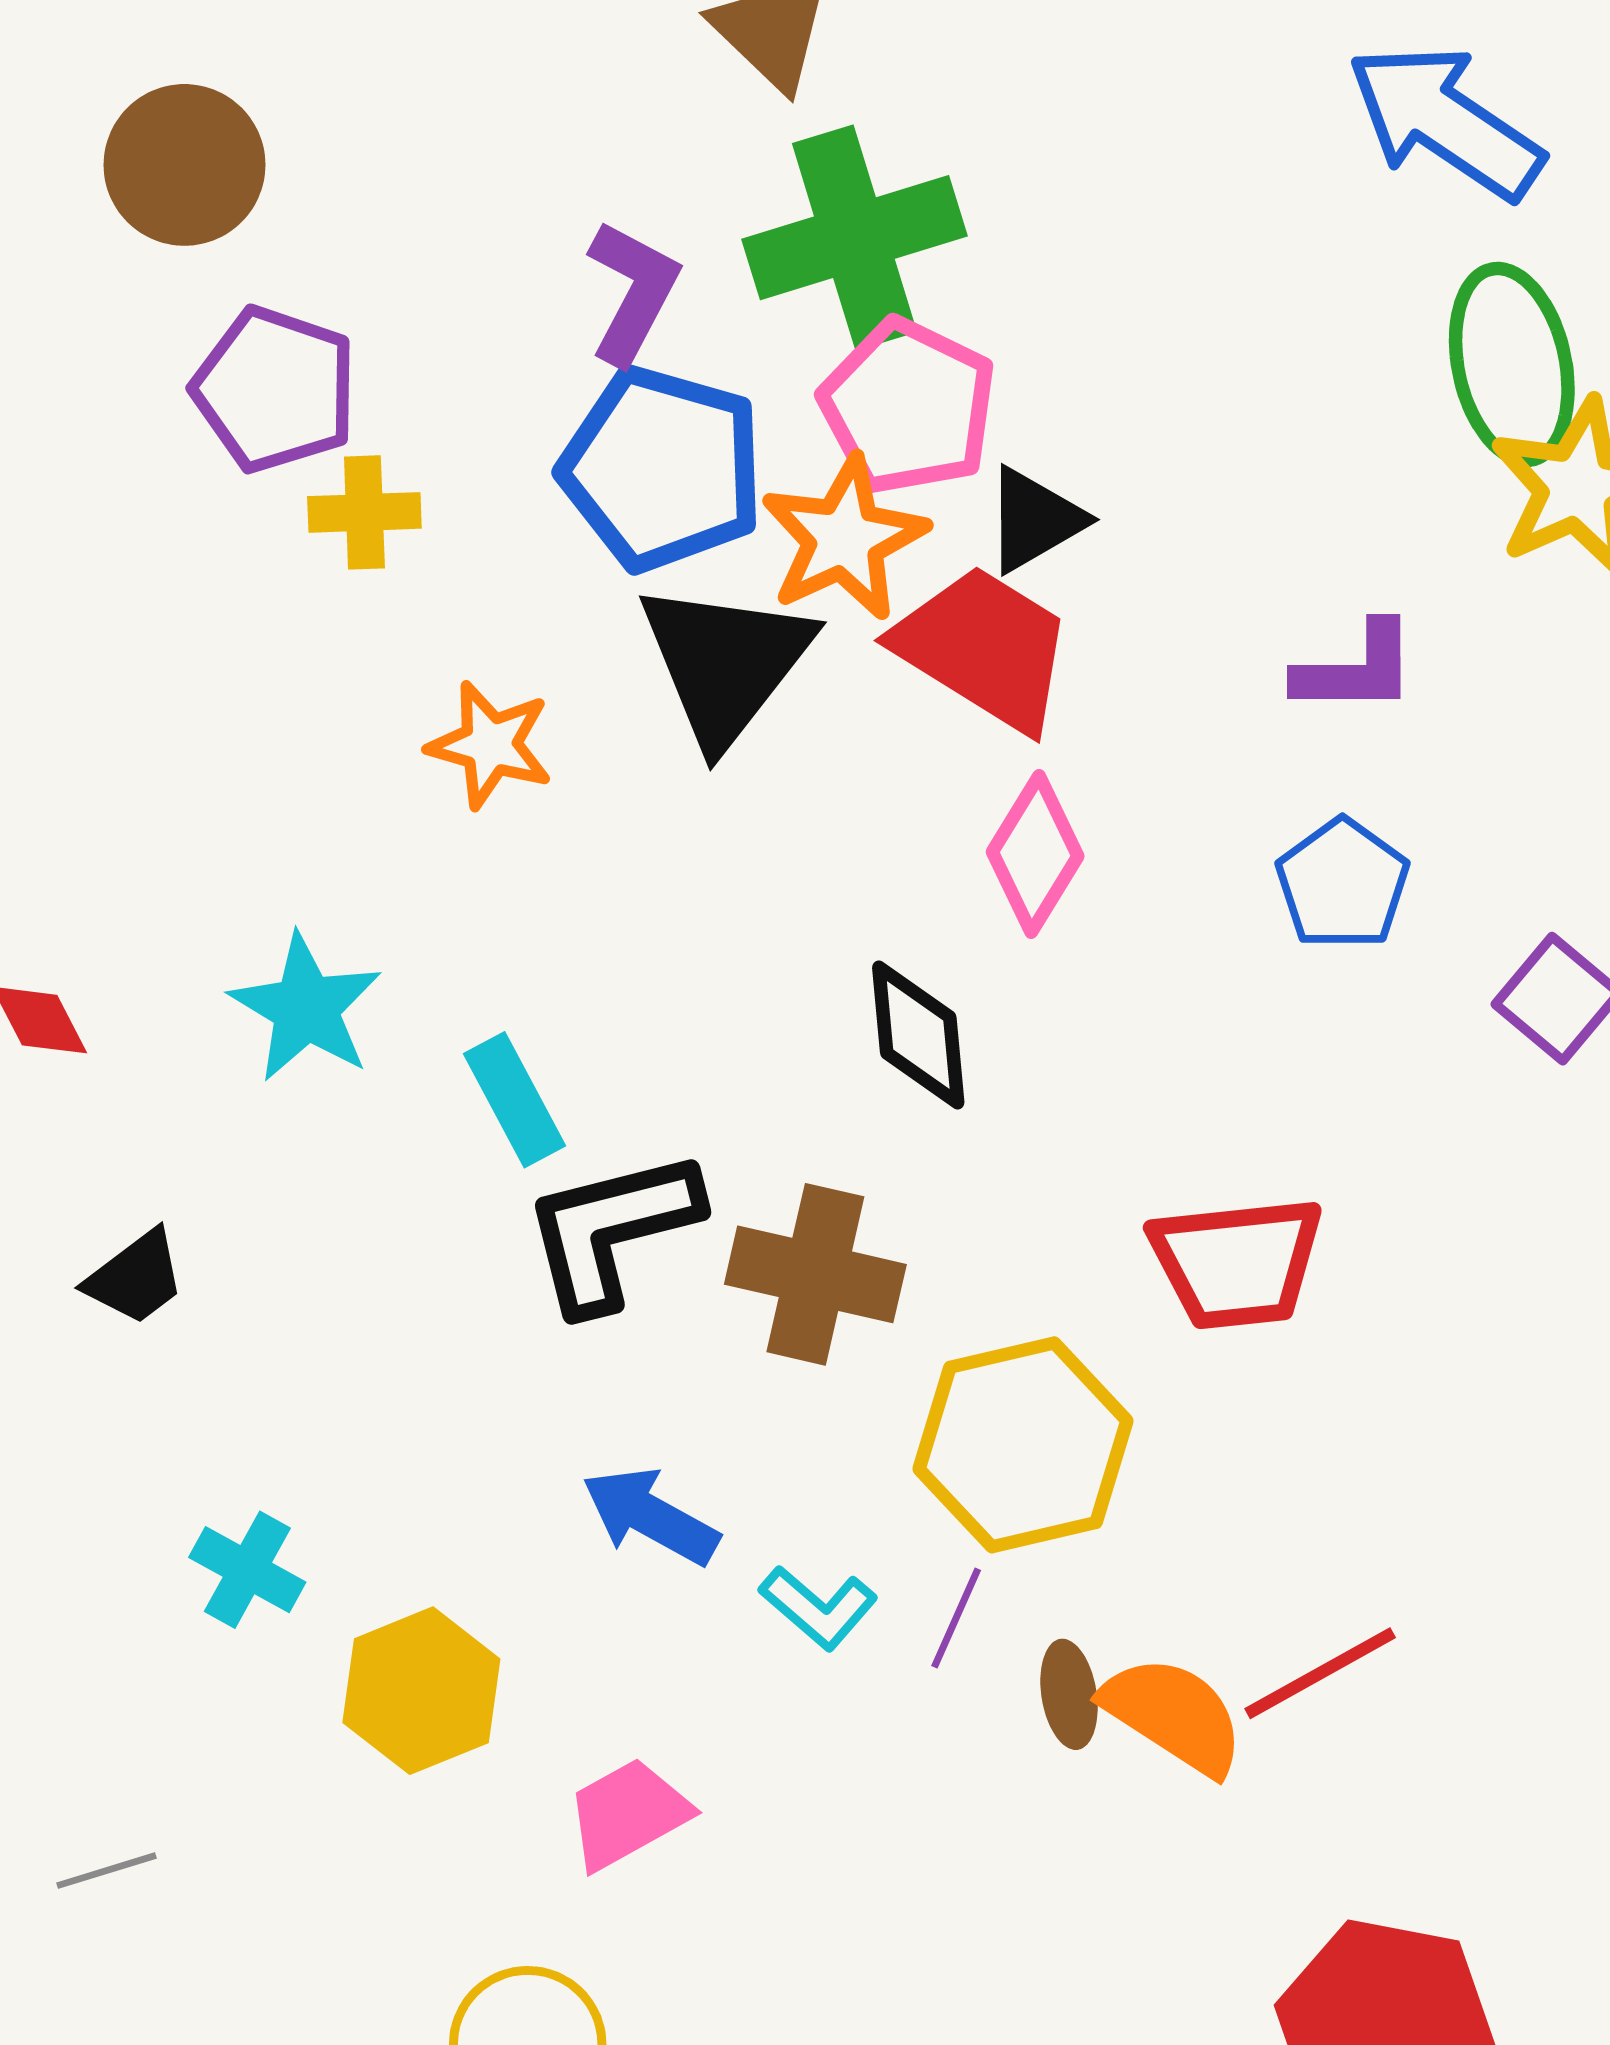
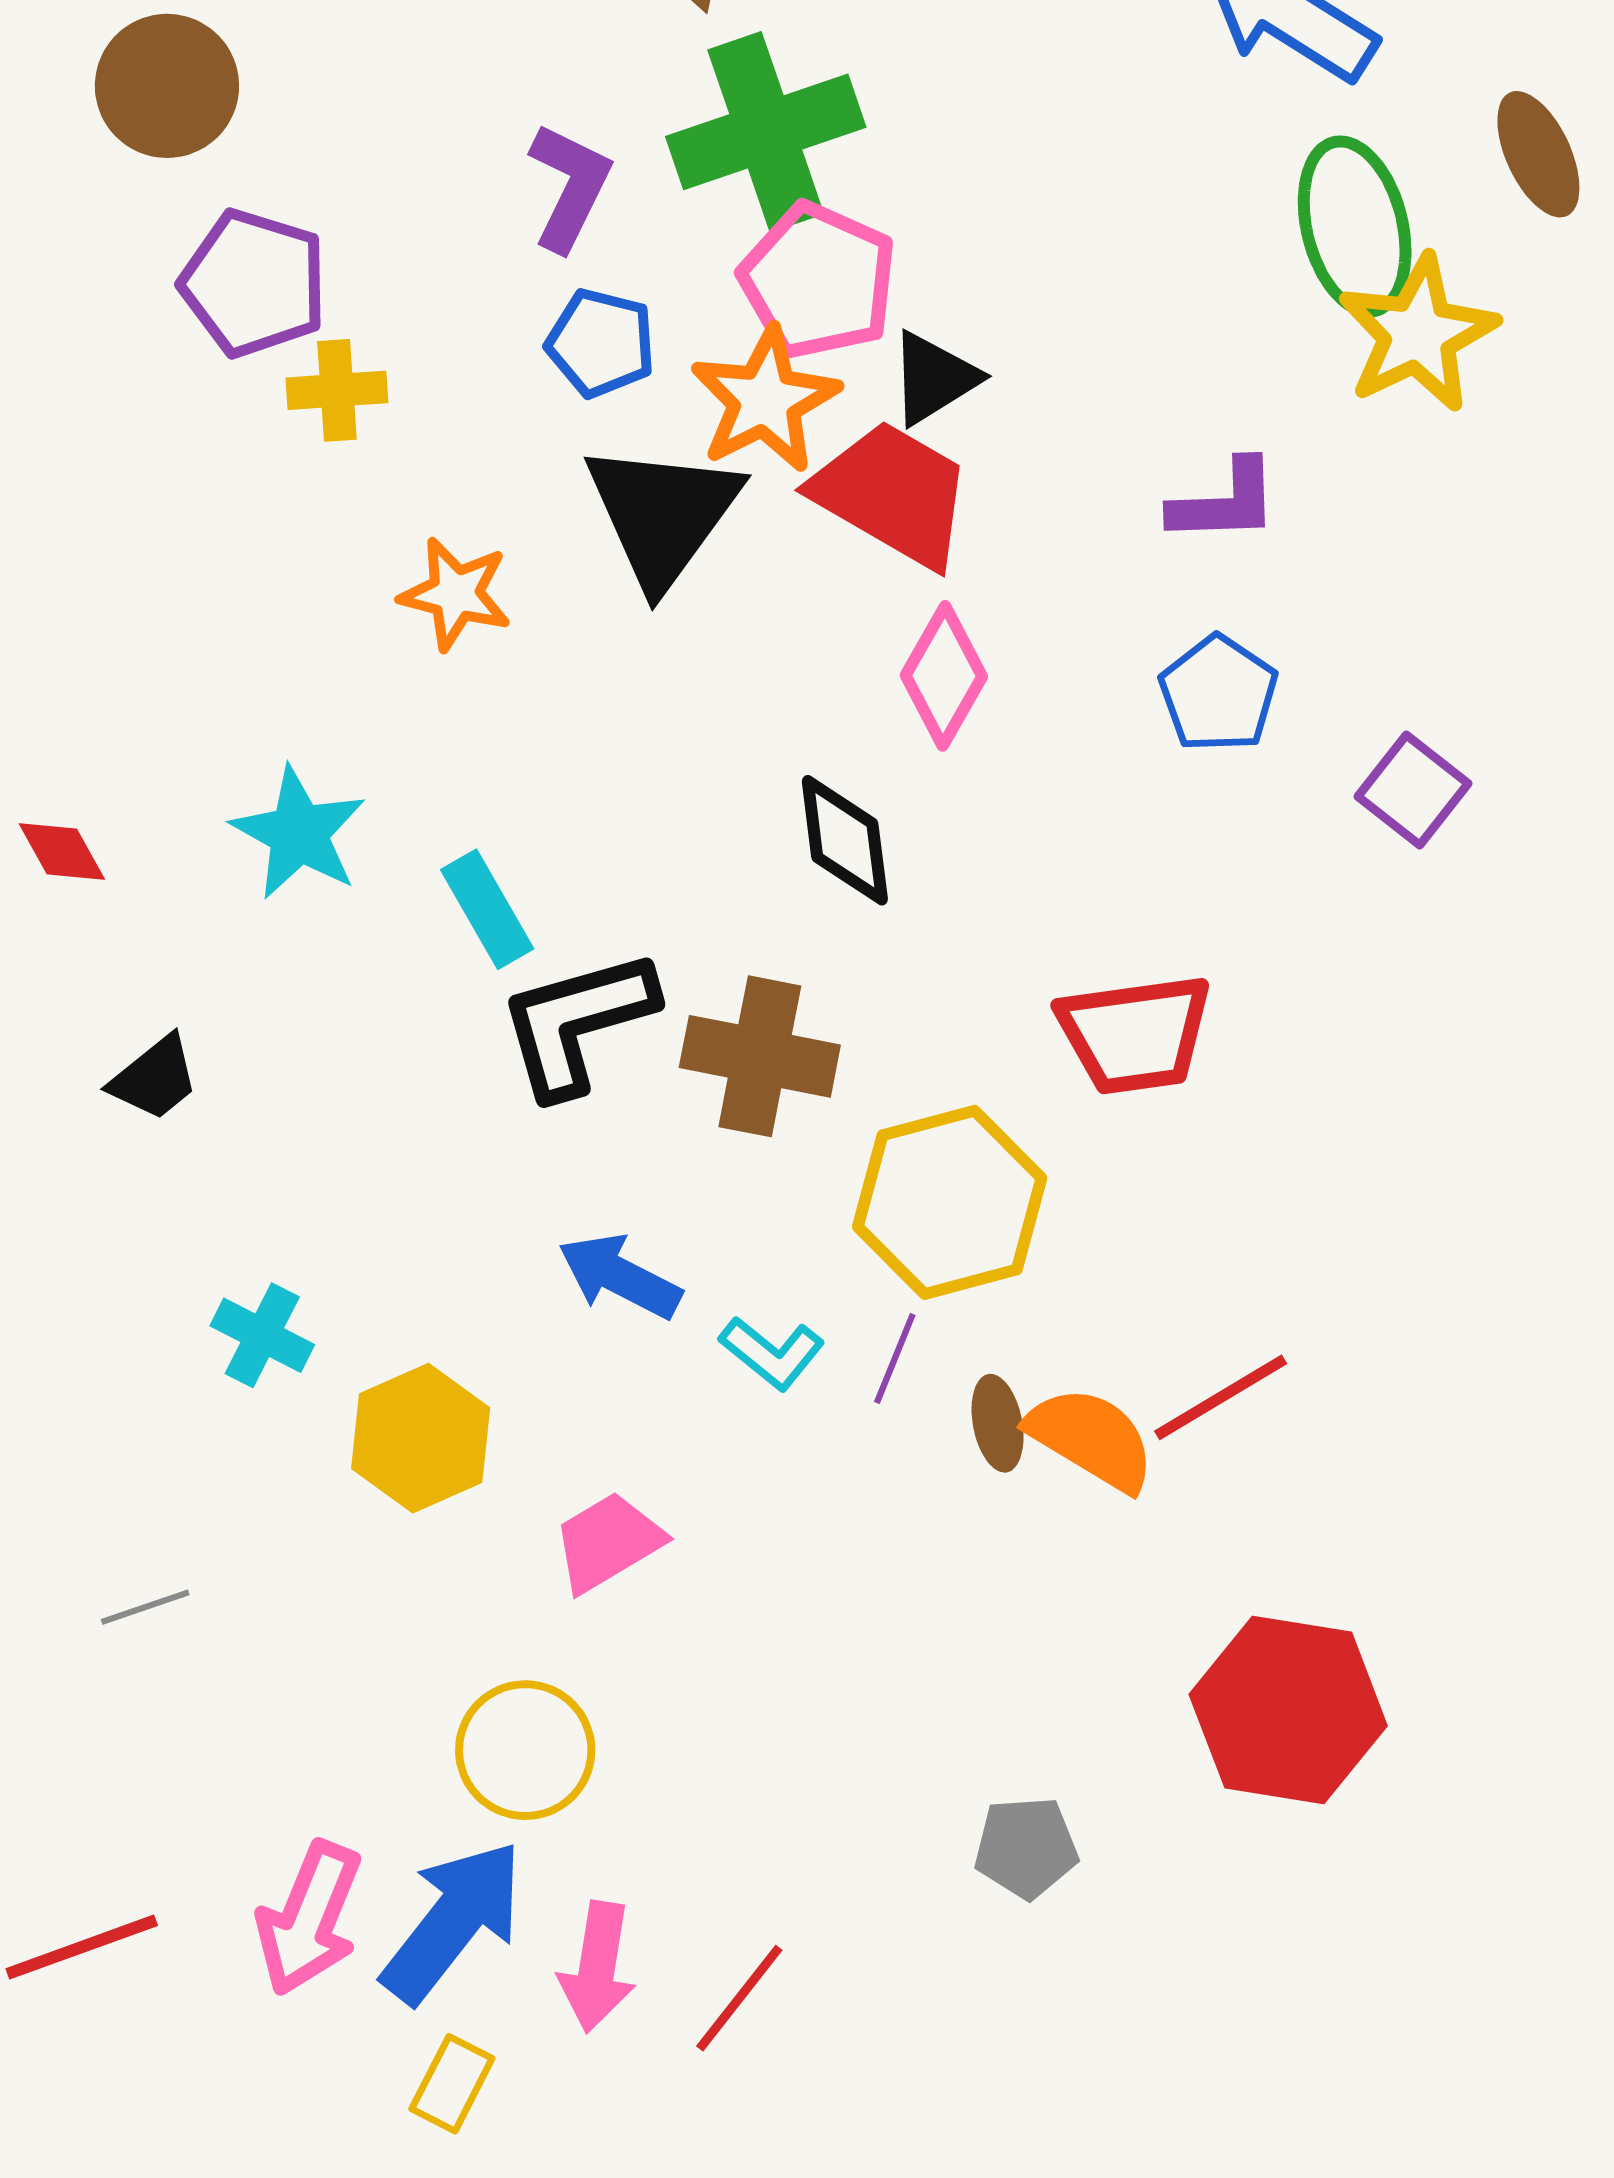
blue pentagon: (662, 469) -> (601, 343), size x0.6

